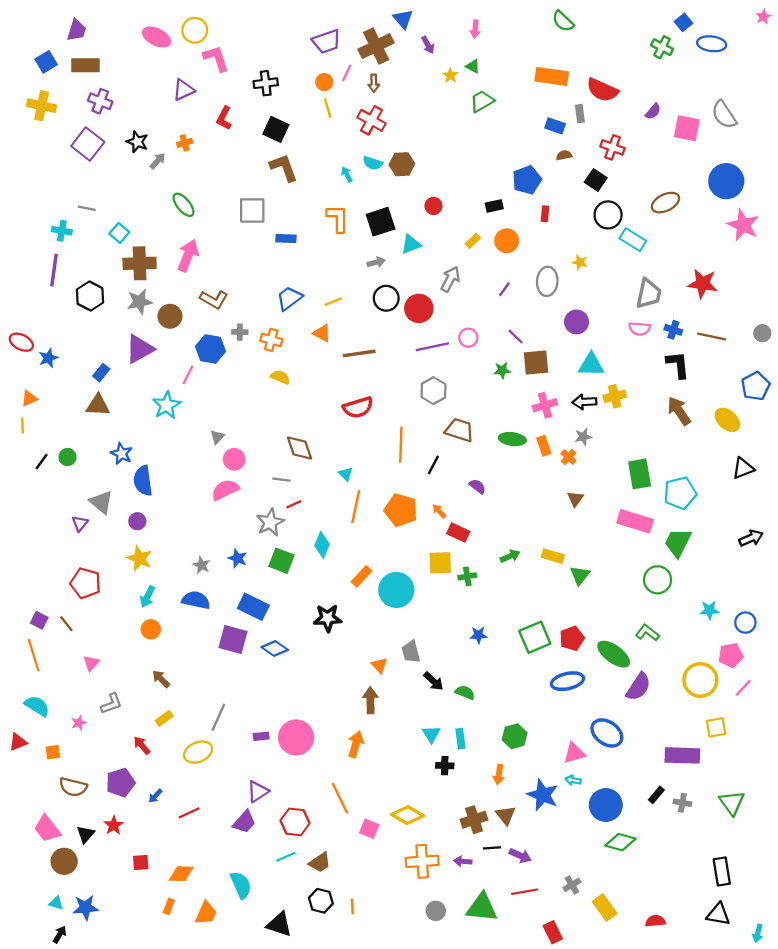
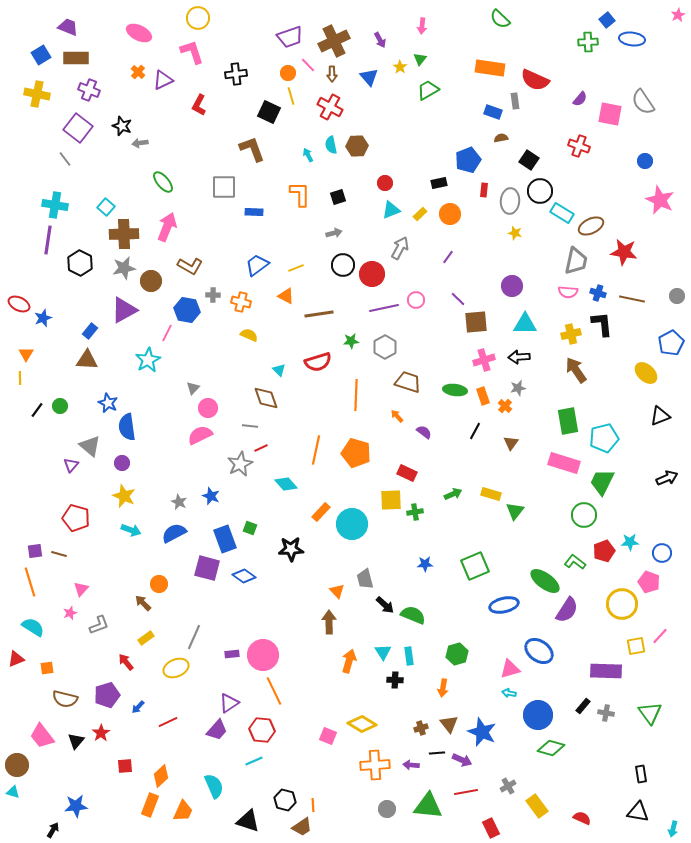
blue triangle: (403, 19) -> (369, 77), moved
purple trapezoid: (77, 30) -> (68, 27), turned -85
yellow circle: (195, 30) -> (198, 18), moved
green cross: (662, 47) -> (588, 42), turned -30
green triangle: (473, 66) -> (420, 59), turned 40
pink line: (347, 73) -> (308, 65), turned -70
black square: (276, 129) -> (269, 112), moved
orange cross: (185, 143) -> (138, 72), moved, turned -32
red cross: (613, 147) -> (579, 146), moved
gray arrow: (158, 161) -> (140, 143), turned -140
cyan semicircle: (373, 163) -> (331, 145), turned 60
blue circle: (726, 181) -> (645, 161), size x0.5
brown ellipse: (665, 203) -> (591, 226), moved
gray line: (87, 208) -> (65, 159), moved, turned 42
black square: (381, 222) -> (338, 197), size x0.6
cyan cross: (62, 231) -> (55, 205), size x1.4
cyan triangle: (411, 244) -> (391, 210), moved
gray ellipse: (547, 281) -> (510, 201), moved
green star: (502, 370) -> (351, 341), moved
yellow cross: (615, 396) -> (571, 334), moved
orange triangle: (29, 398) -> (26, 354), turned -35
brown arrow: (679, 411) -> (576, 370), moved
black line: (433, 465) -> (475, 431), moved
cyan triangle: (346, 474) -> (279, 370), moved
orange arrow: (439, 511) -> (397, 416), moved
cyan diamond: (322, 545) -> (286, 484), turned -65
green square: (281, 561) -> (250, 528), moved, size x0.6
cyan arrow: (147, 597) -> (131, 530), turned -96
blue semicircle: (196, 600) -> (174, 533), turned -40
blue rectangle: (253, 607) -> (225, 539), turned 44
purple square: (39, 620) -> (35, 551), turned -35
brown line: (66, 624) -> (59, 554), turned -35
orange circle: (151, 629) -> (159, 584), moved
red pentagon: (572, 638) -> (604, 551), moved
pink pentagon: (731, 655) -> (649, 582), turned 30
pink line: (743, 688) -> (660, 636), moved
green semicircle: (465, 692) -> (413, 615), size x1.4
pink star: (79, 723) -> (70, 613), moved
orange arrow: (356, 744) -> (349, 661), moved
blue star: (543, 795) -> (482, 732), moved
orange line: (340, 798) -> (274, 691), moved
brown cross: (474, 820) -> (421, 728), size x0.6
brown circle: (64, 861) -> (17, 765), moved
brown trapezoid: (320, 862) -> (302, 827), moved
black rectangle: (722, 871) -> (641, 774), size x0.7
orange diamond: (181, 874) -> (161, 776), turned -45
cyan triangle: (56, 903) -> (13, 792), moved
orange rectangle: (169, 906) -> (150, 805), size x1.6
red semicircle: (655, 921) -> (582, 818), turned 30

